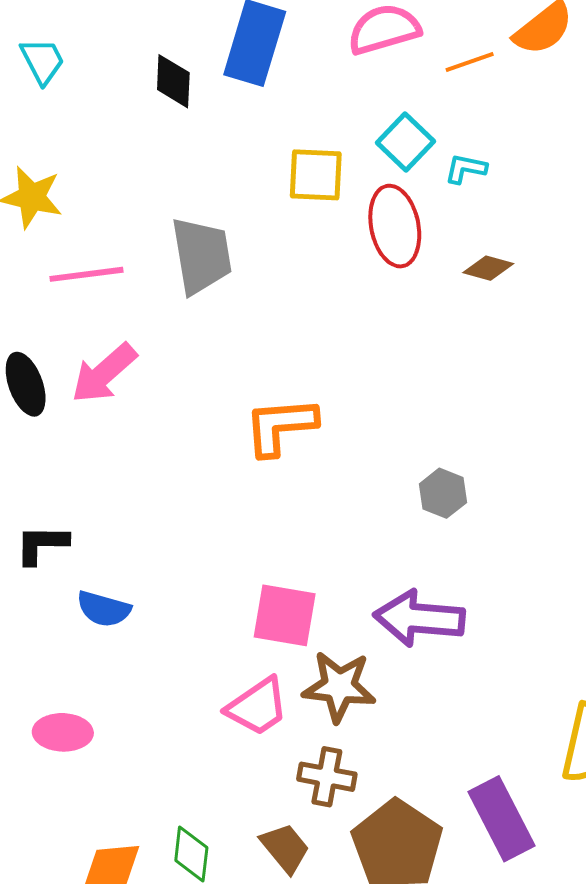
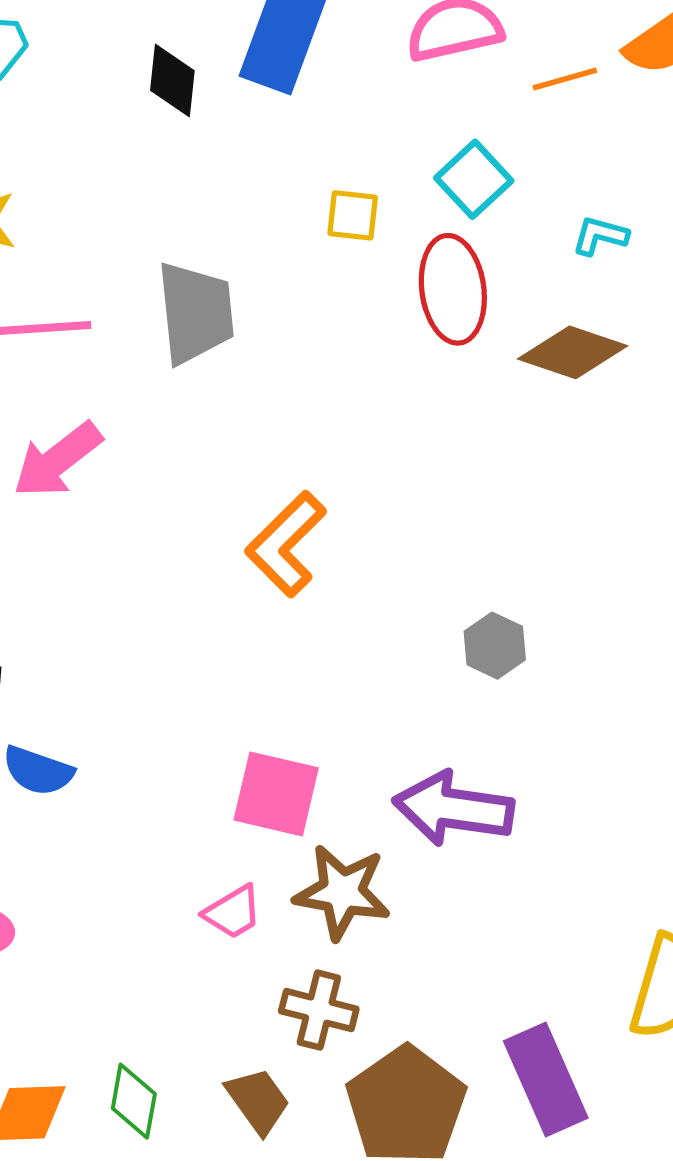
cyan L-shape: (466, 169) -> (600, 236), moved
yellow square: (316, 175) -> (353, 215), size x0.7
brown diamond: (488, 268) -> (573, 352), size x1.6
orange L-shape: (280, 426) -> (286, 544), turned -44
pink trapezoid: (257, 707) -> (233, 912), size x0.7

